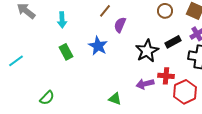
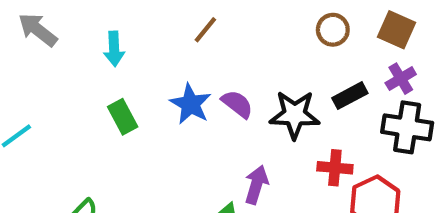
purple semicircle: (120, 25) -> (237, 104), moved, turned 105
black star: (147, 51) -> (295, 115), turned 30
purple arrow: (145, 84) -> (256, 185), moved, turned 120

